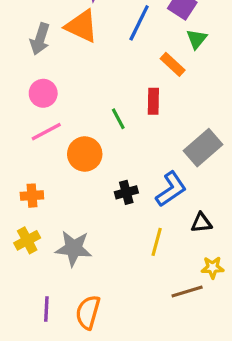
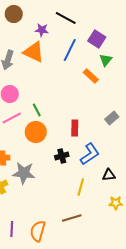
red rectangle: (153, 101) -> (75, 128), moved
green line: (118, 119) -> (37, 110), moved
gray rectangle: (203, 148) -> (112, 118), moved, size x0.6
gray star: (74, 248) -> (24, 173), moved
brown line: (187, 291) -> (72, 218), moved

